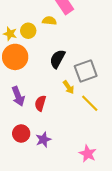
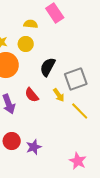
yellow semicircle: (49, 21) -> (31, 24), moved
yellow circle: (28, 31) -> (26, 44), moved
red semicircle: (40, 103) -> (32, 95), moved, turned -56

